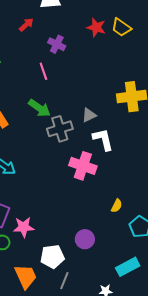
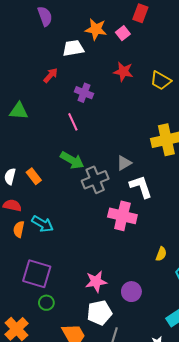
yellow trapezoid: (121, 27) -> (161, 81), moved
pink star: (24, 227) -> (96, 282), moved

